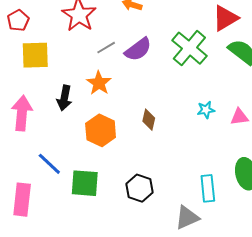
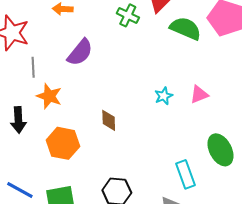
gray line: (106, 48) -> (33, 67), moved, turned -48
green cross: (189, 48) -> (128, 15), moved, size x0.6

